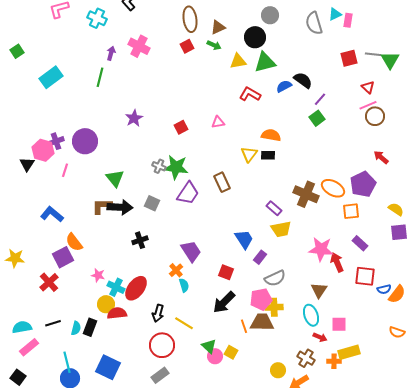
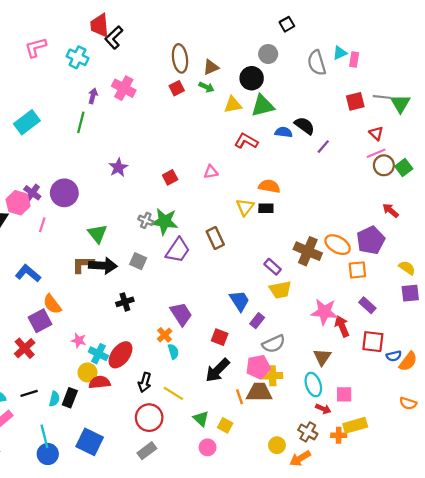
blue semicircle: (284, 86) -> (284, 132), turned 35
green square: (317, 118) -> (404, 167), moved
purple cross: (56, 141) -> (32, 193), turned -35
pink circle: (215, 356) -> (208, 447), moved

